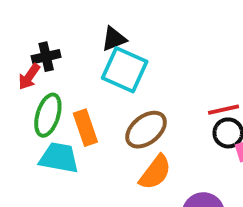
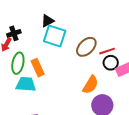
brown ellipse: (146, 130) -> (86, 47), moved
orange semicircle: (155, 172) -> (90, 85), moved

